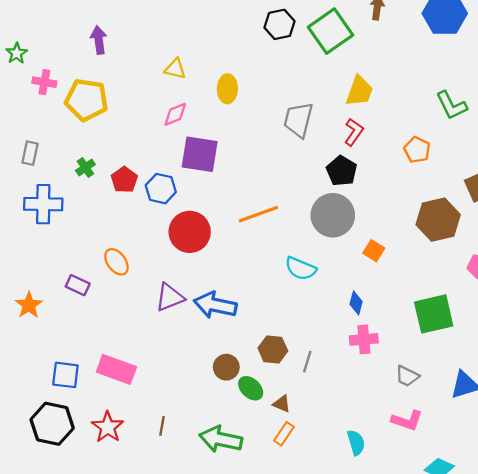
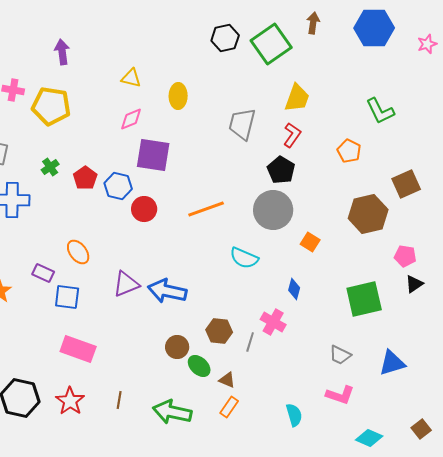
red circle: (190, 232) -> (144, 209), moved, size x0.7
pink cross: (364, 339) -> (273, 322), moved, turned 35
blue square: (65, 375) -> (67, 297), moved

